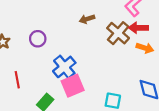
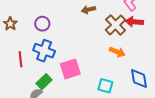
orange arrow: (145, 48) -> (117, 52), moved
blue cross: (64, 67) -> (44, 51), moved, turned -35

